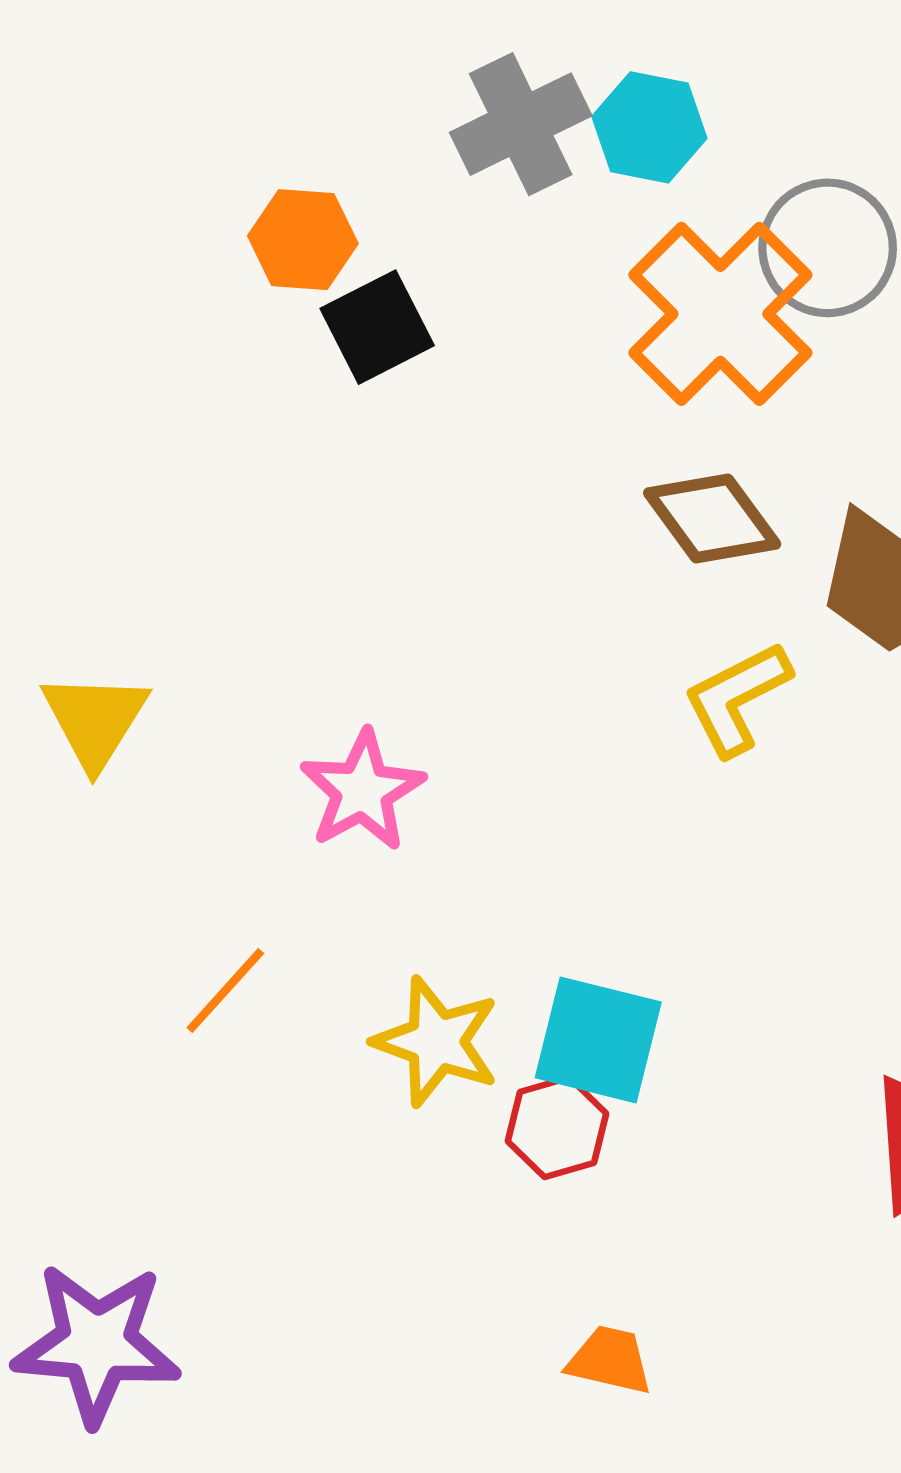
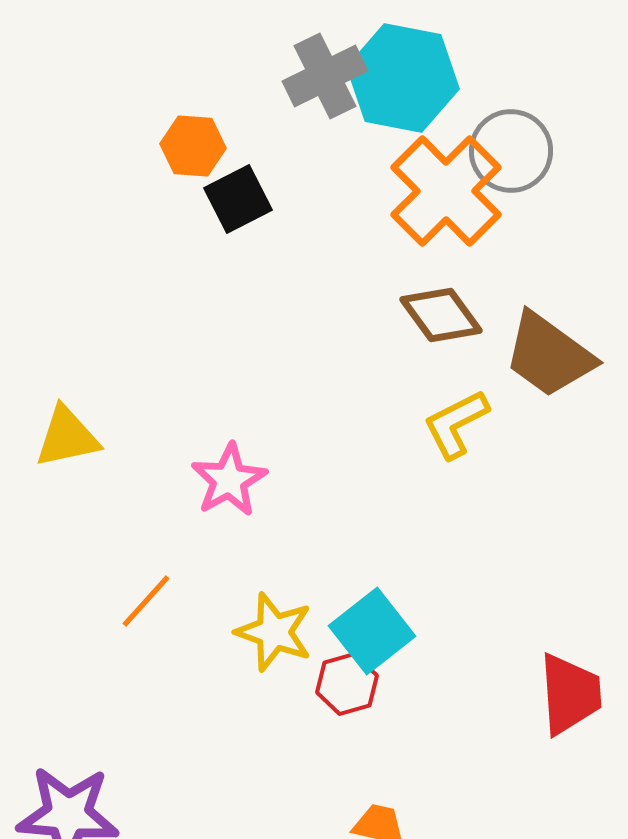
cyan hexagon: (649, 127) -> (403, 78), size x1.6
yellow triangle: (95, 720) -> (67, 437), turned 46
cyan square: (598, 1040) -> (372, 631), turned 38

